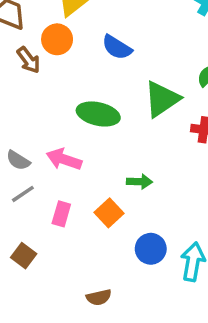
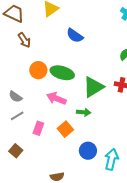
orange circle: (57, 39) -> (38, 70), moved
green triangle: (162, 99) -> (93, 87), moved
pink arrow: (64, 159) -> (56, 98), moved

